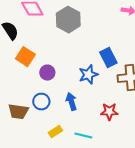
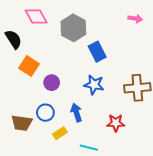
blue rectangle: (108, 58) -> (97, 52), moved
blue star: (88, 75) -> (94, 85), turned 30
yellow rectangle: (55, 132) -> (60, 133), moved

